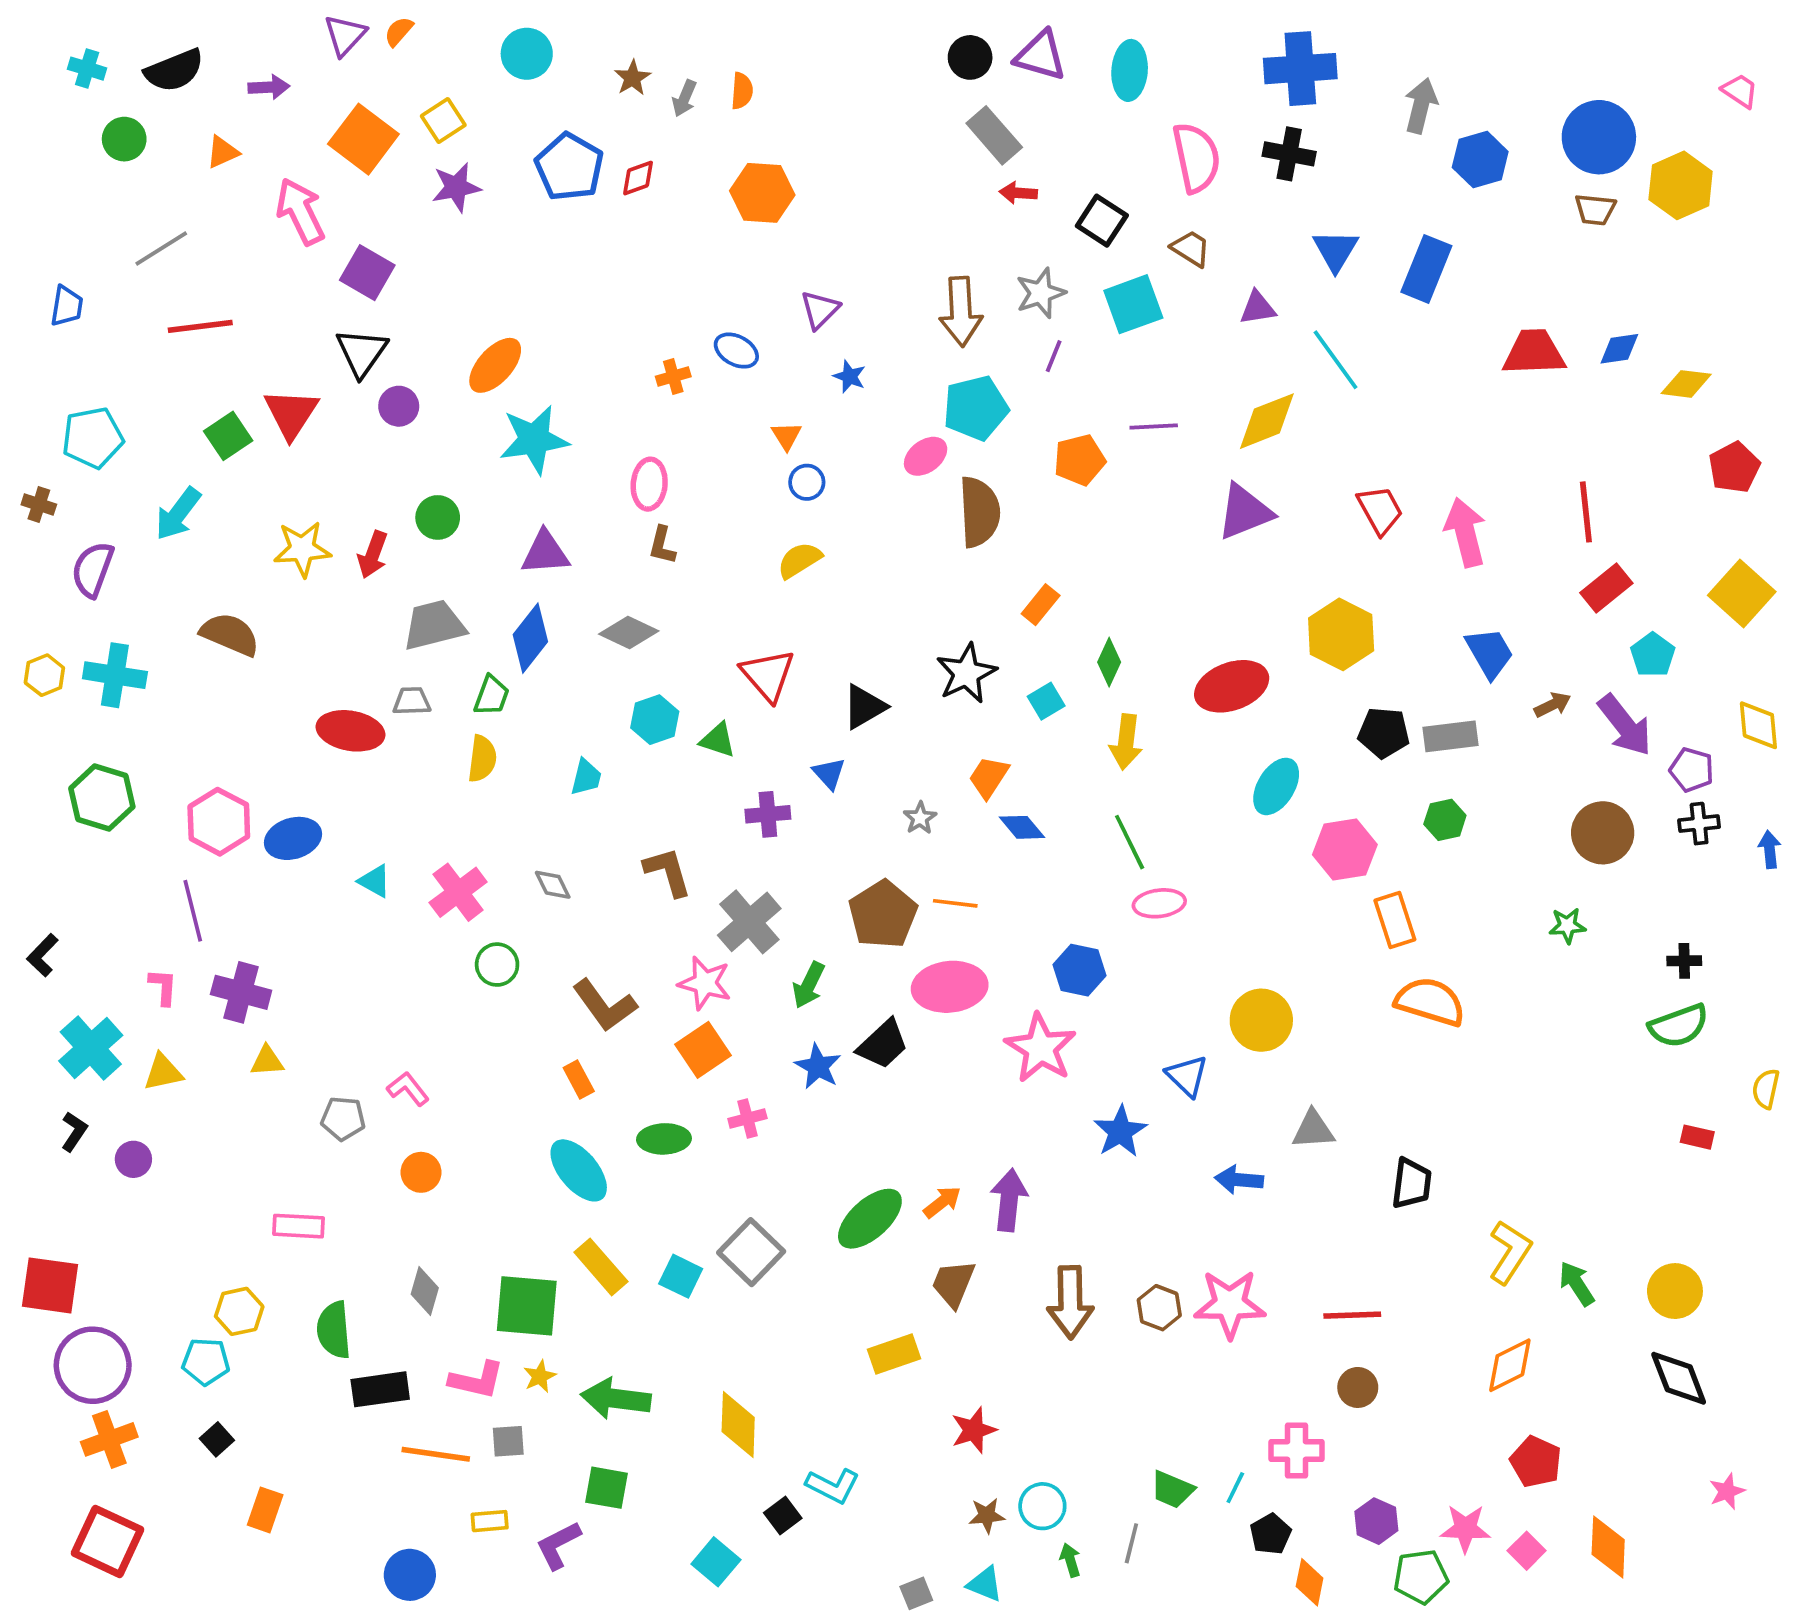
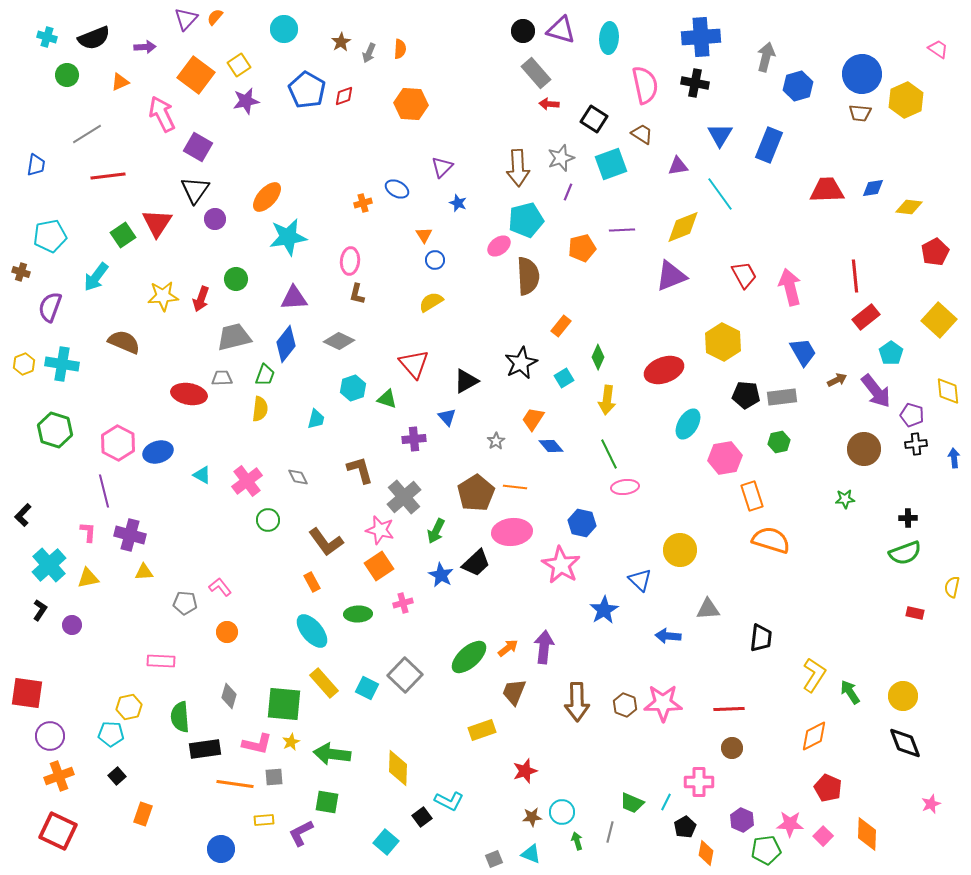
purple circle: (93, 1365) -> (50, 736), size x0.7

